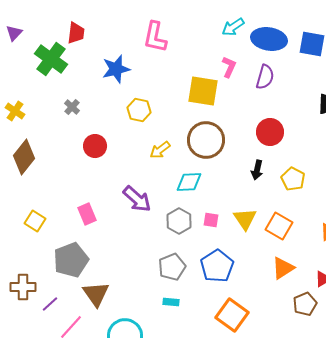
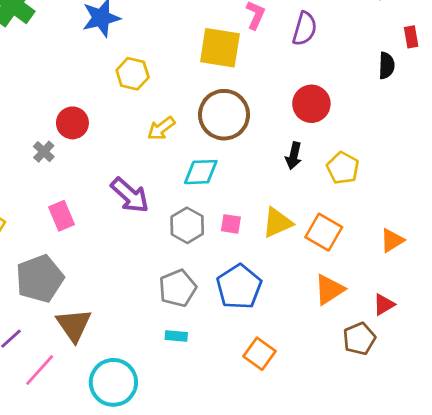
gray cross: (72, 107) -> (44, 152), moved
yellow triangle: (245, 219) -> (277, 223), turned 40
orange square: (232, 315) -> (260, 354), size x0.7

